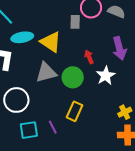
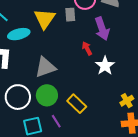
yellow triangle: (51, 42) -> (45, 19), moved, turned 35
purple arrow: (119, 48) -> (102, 29), moved
green circle: (73, 77) -> (47, 95), moved
yellow rectangle: (74, 111) -> (77, 104), turned -66

